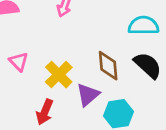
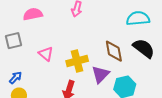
yellow cross: (59, 75) -> (77, 61), turned 35

